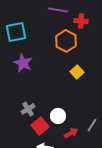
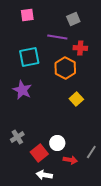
cyan square: (16, 32) -> (29, 57), moved
gray cross: (28, 109) -> (17, 137), moved
red arrow: (71, 133) -> (70, 160), turned 40

